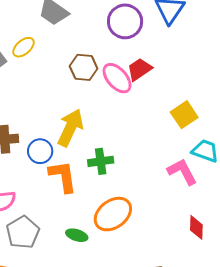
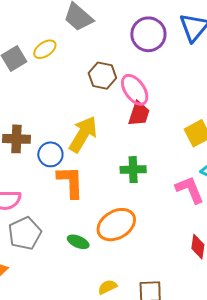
red trapezoid: (140, 69) -> (139, 114), moved, turned 136
green cross: (101, 161) -> (133, 170), moved

